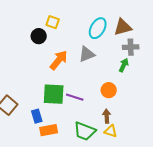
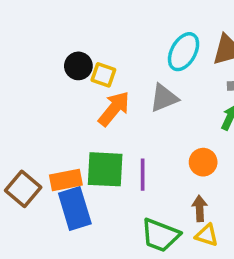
yellow square: (53, 22) -> (103, 75), moved
purple line: (75, 97) -> (143, 175), turned 72
blue rectangle: (37, 116) -> (75, 208), size x1.6
orange rectangle: (49, 130) -> (66, 180), moved

